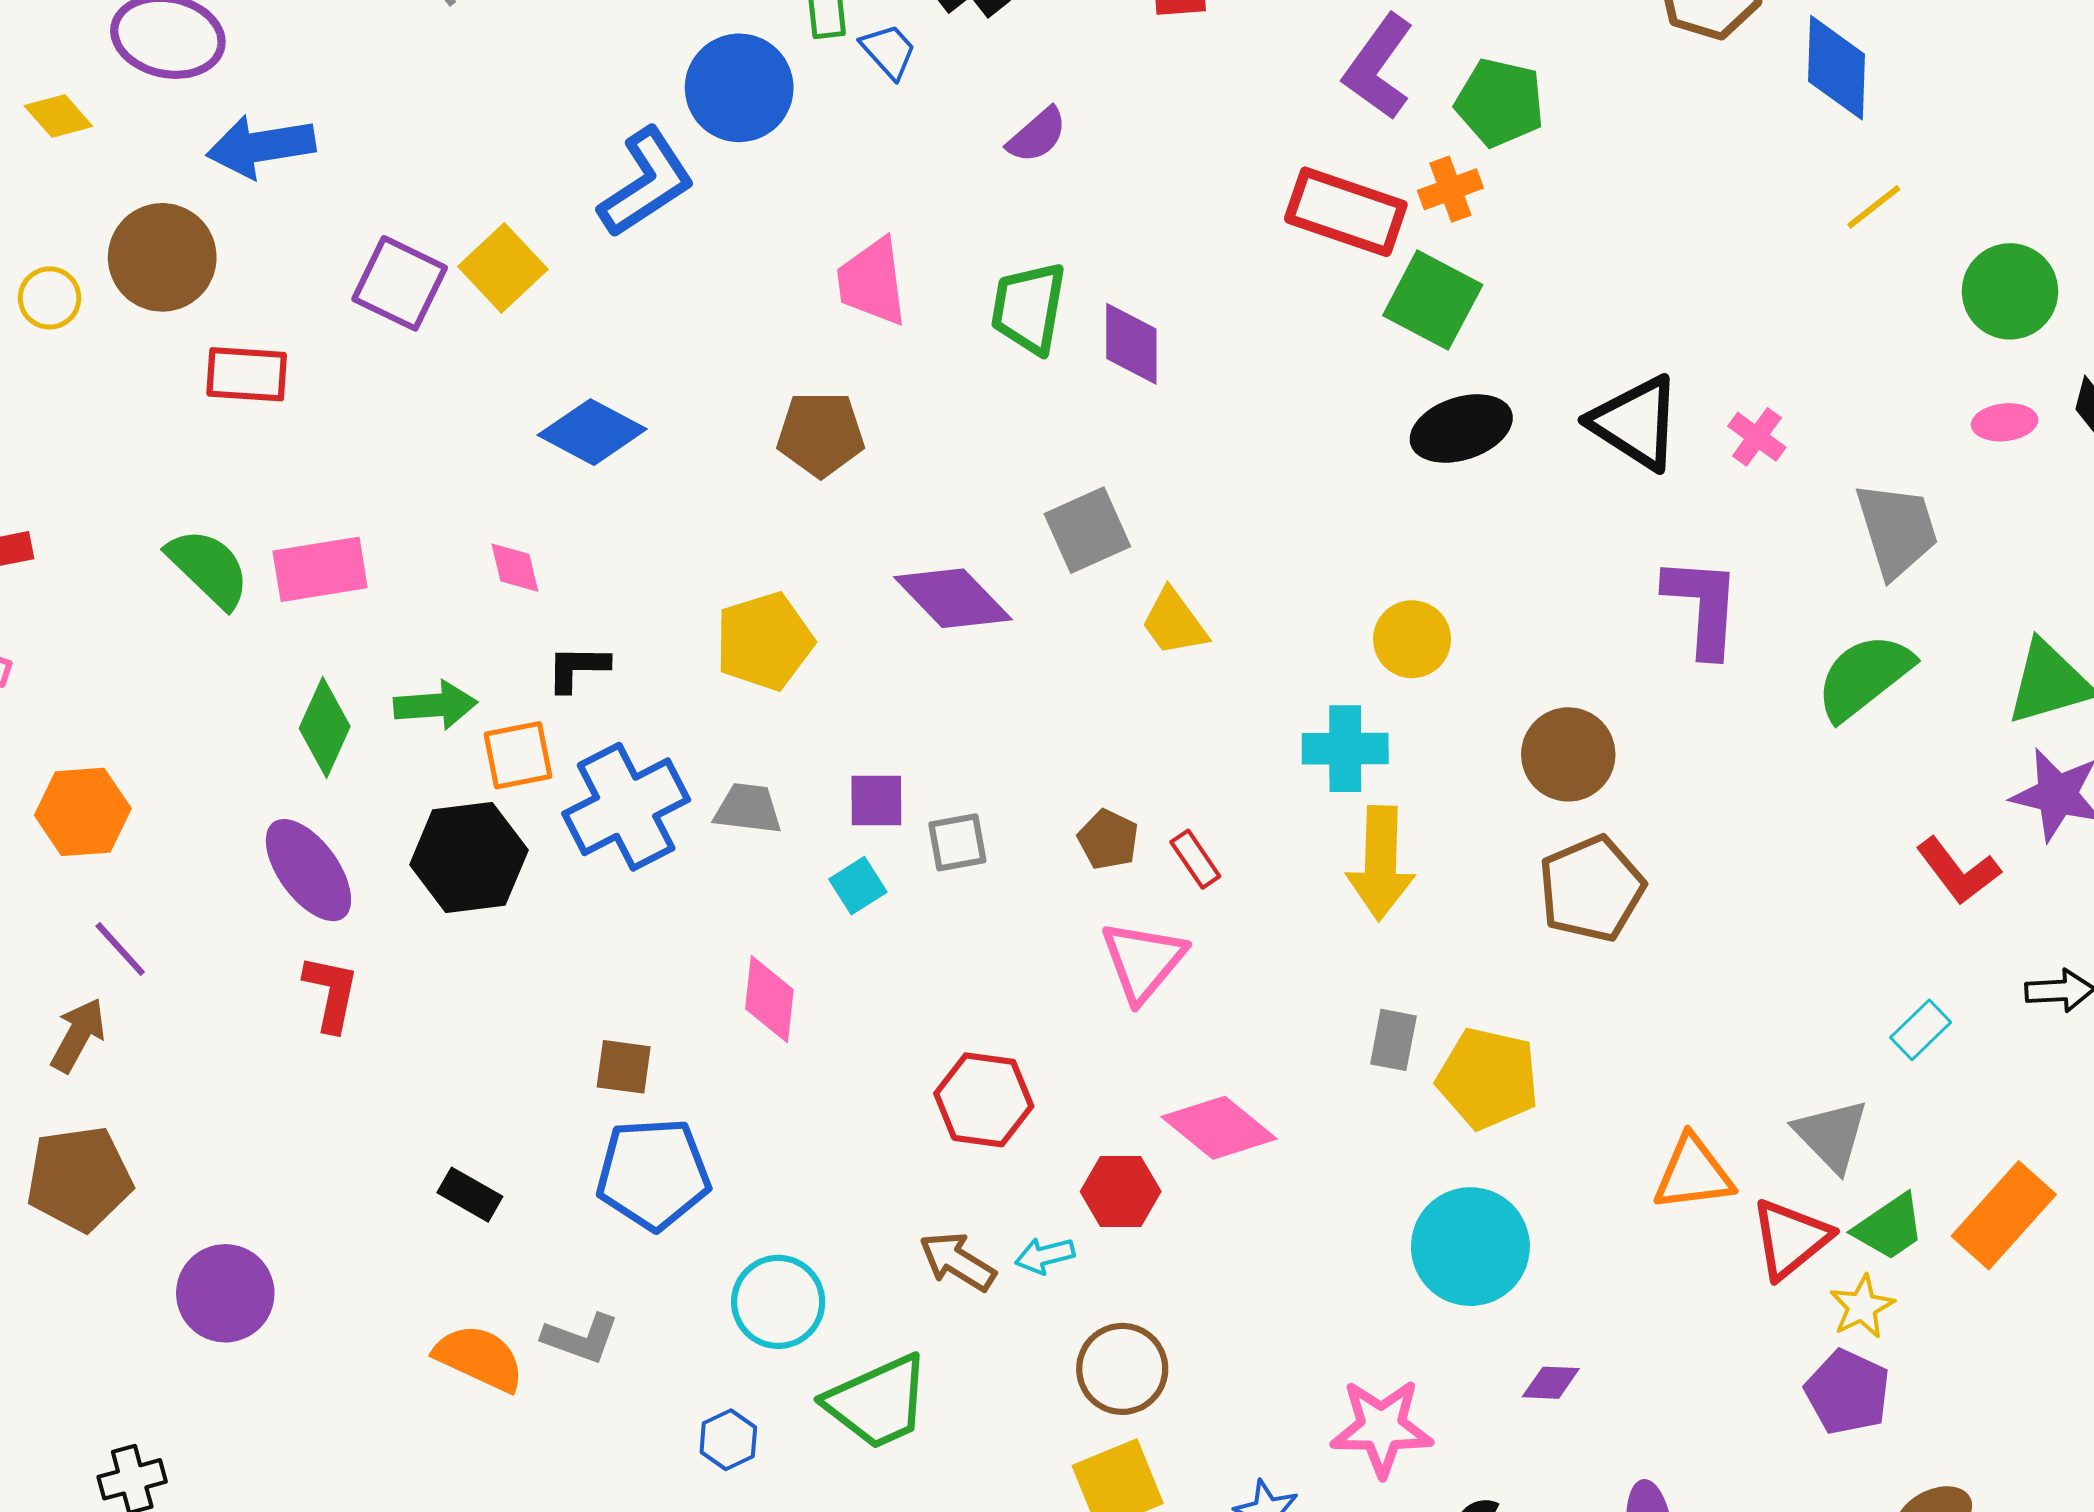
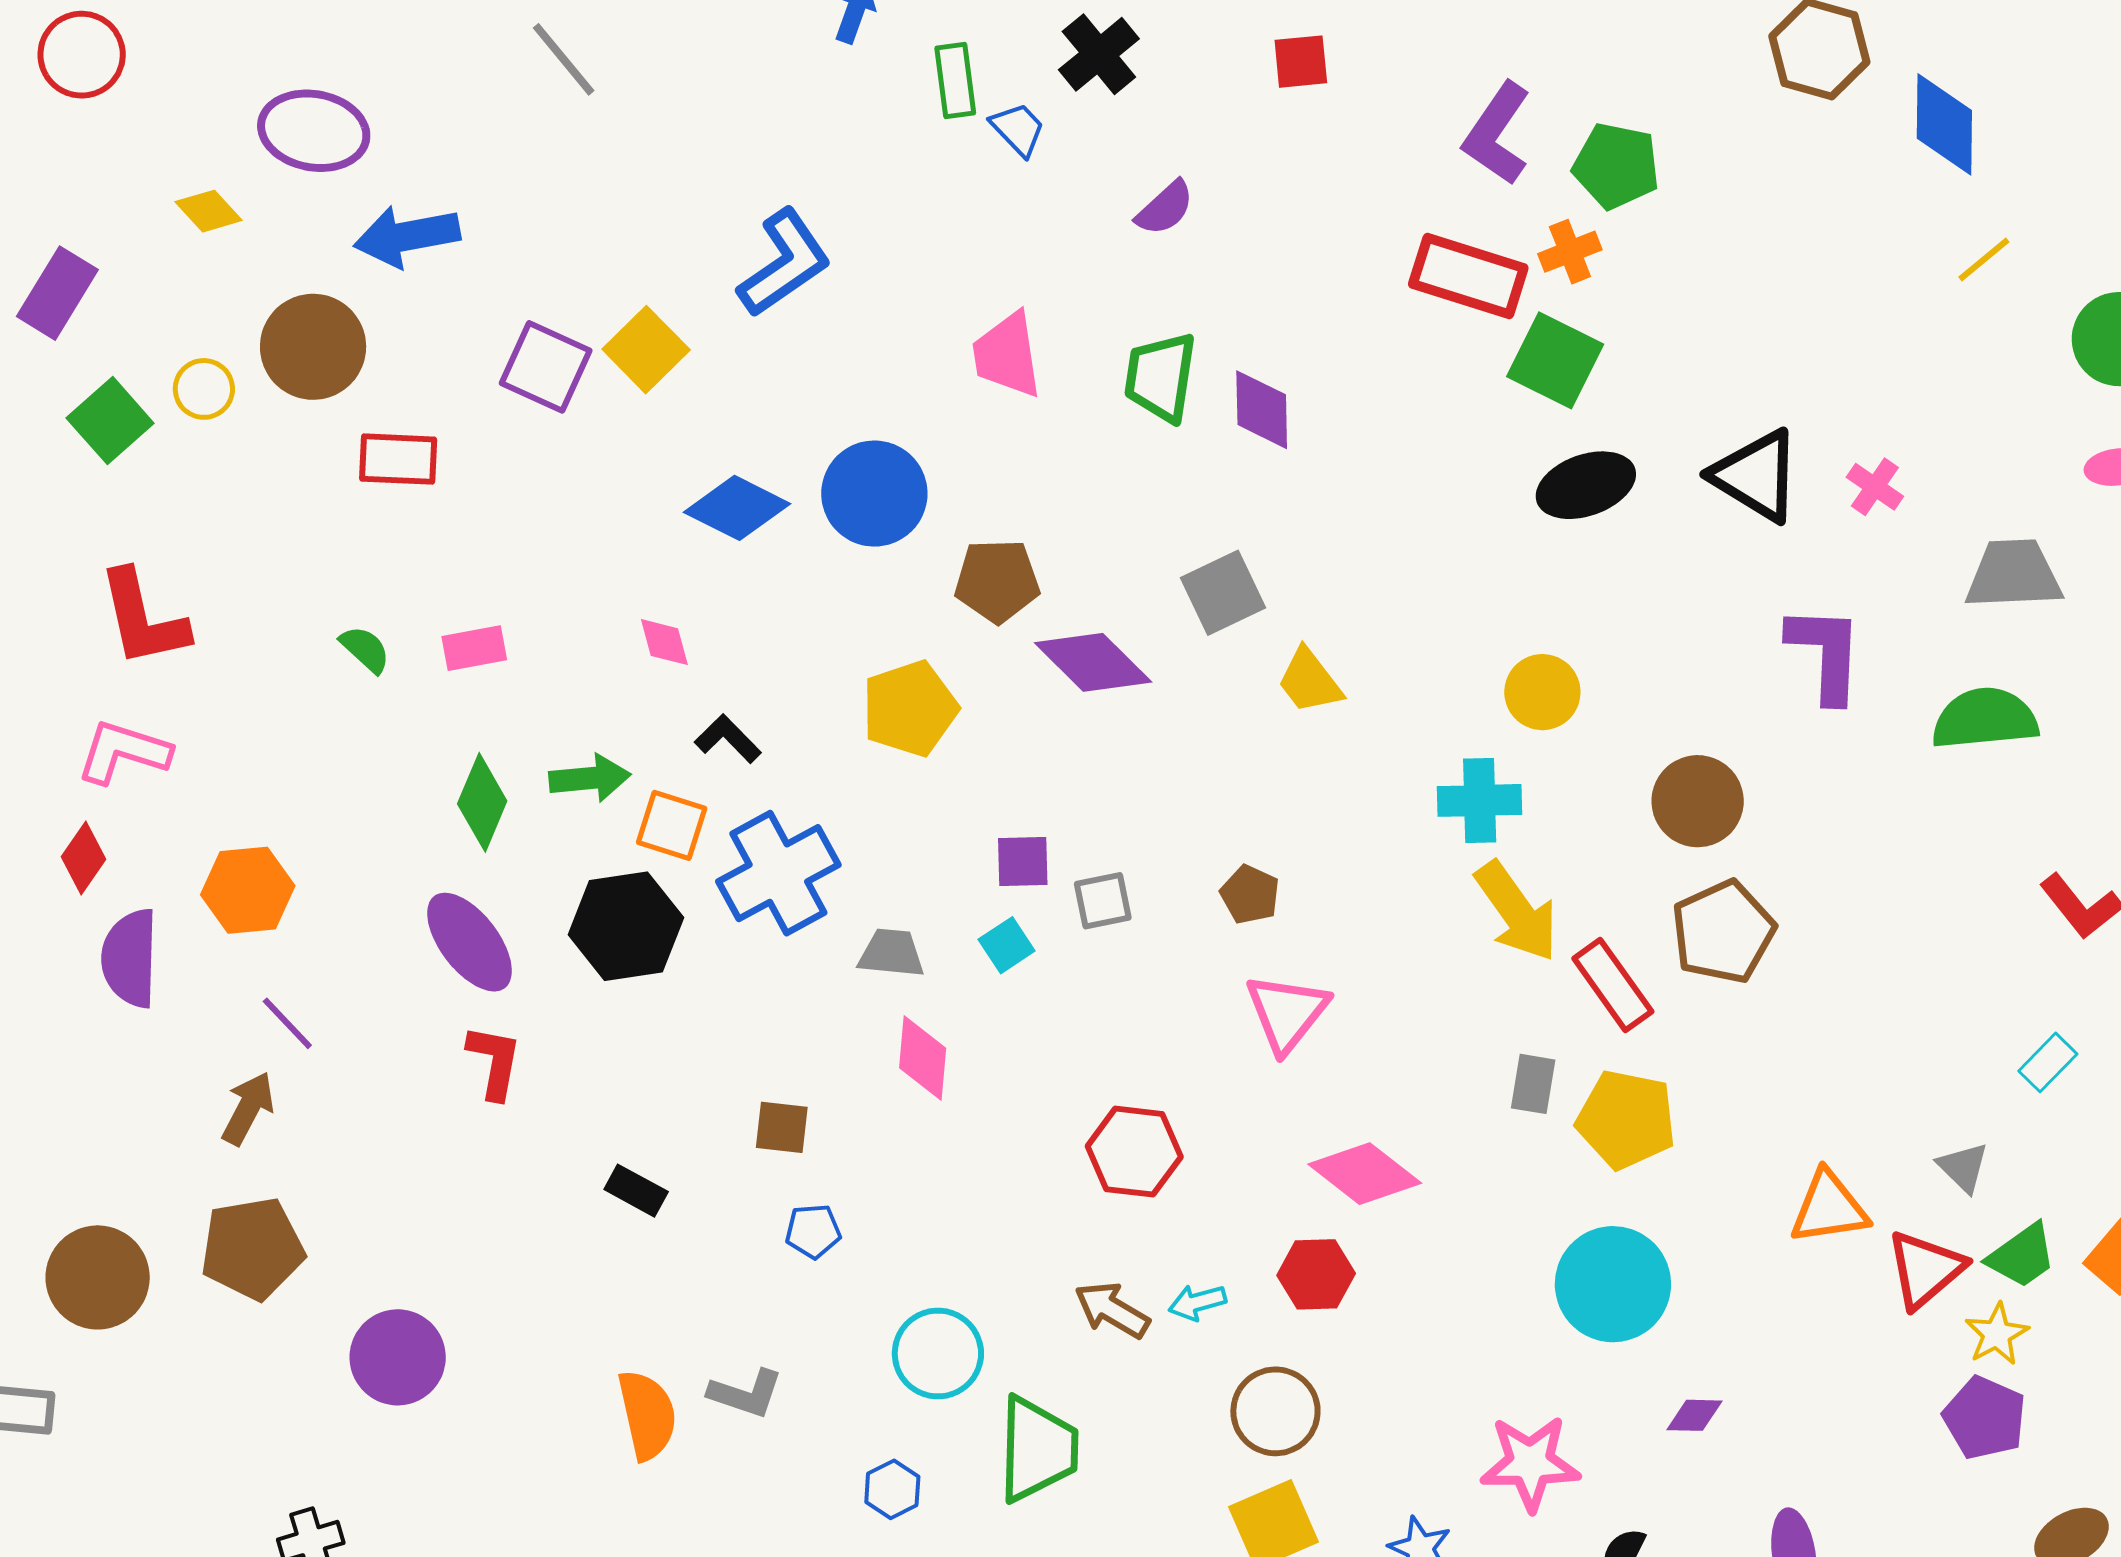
blue circle: (739, 88) -> (874, 494), moved
brown pentagon: (821, 434) -> (997, 581), moved
gray trapezoid: (1897, 530) -> (2014, 574), turned -74
green semicircle: (208, 568) -> (365, 649), size x0.6
pink rectangle: (320, 569) -> (474, 648), size x0.7
black L-shape: (578, 668) -> (728, 739), turned 46
green semicircle: (1864, 677) -> (1985, 719), turned 34
orange square: (518, 755) -> (672, 825), turned 30
gray trapezoid: (748, 809) -> (891, 953), moved
red rectangle: (1195, 859) -> (1613, 985), moved, size x1.6
yellow arrow: (1381, 863) -> (1517, 911), turned -36
gray triangle: (1831, 1135) -> (1963, 1167), size x0.7
blue pentagon: (653, 1174) -> (813, 1231), size x0.5
red hexagon: (1121, 1192) -> (1316, 1274), moved
black rectangle: (470, 1195) -> (636, 1191), moved
orange semicircle: (479, 1358) -> (647, 1415), turned 54
green trapezoid: (878, 1402) -> (1037, 1449), turned -63

